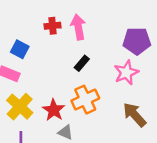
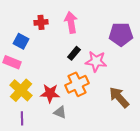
red cross: (52, 26) -> (41, 22), moved
pink star: (126, 73) -> (96, 61), moved, turned 30
red star: (54, 110) -> (50, 93), turned -30

